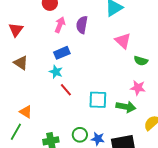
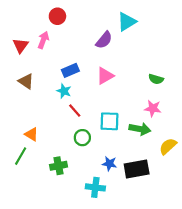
pink arrow: (60, 25) -> (43, 40), moved
purple semicircle: (82, 25) -> (104, 40), moved, turned -150
pink triangle: (123, 41) -> (105, 76), moved, turned 48
green circle: (80, 135) -> (82, 138), moved

